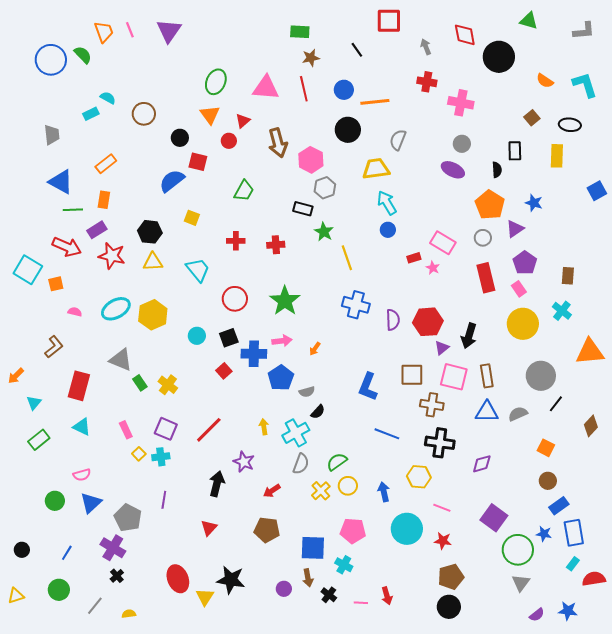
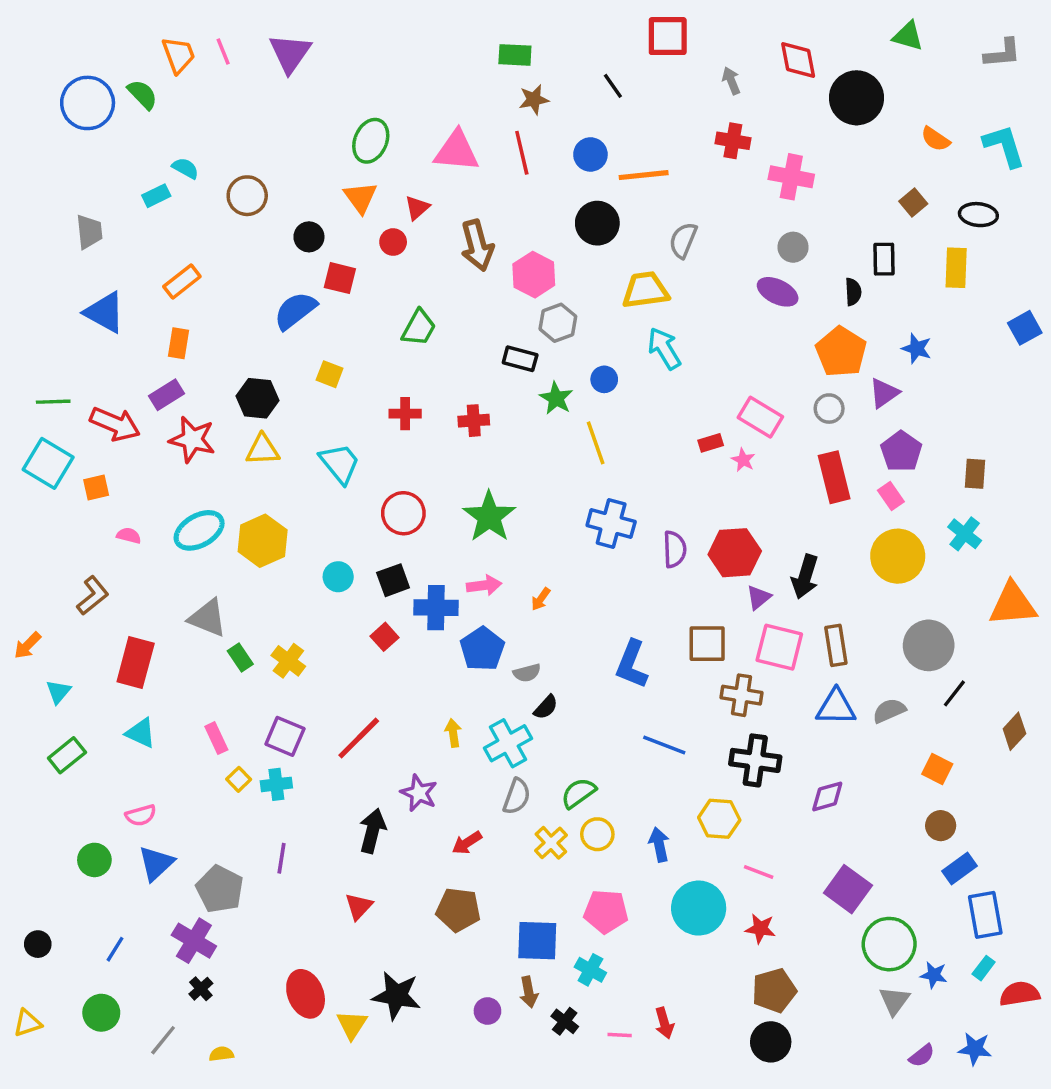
green line: (73, 210) -> (53, 402), moved
blue circle: (388, 230) -> (604, 379), moved
blue star: (544, 534) -> (934, 975), moved

